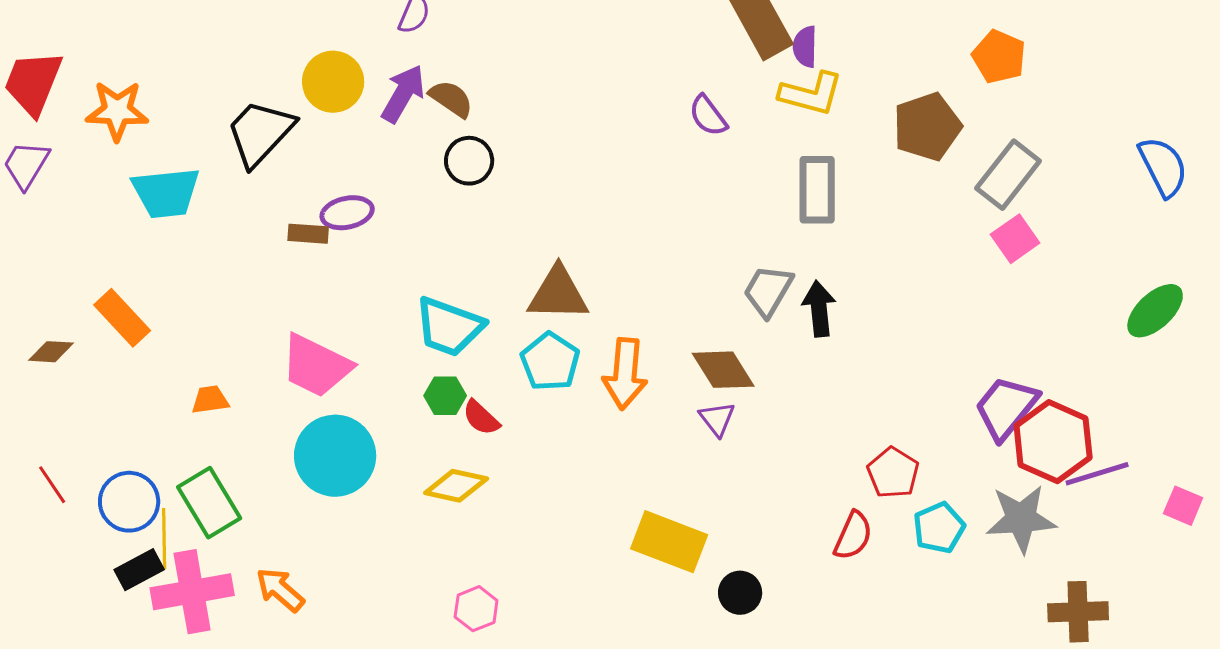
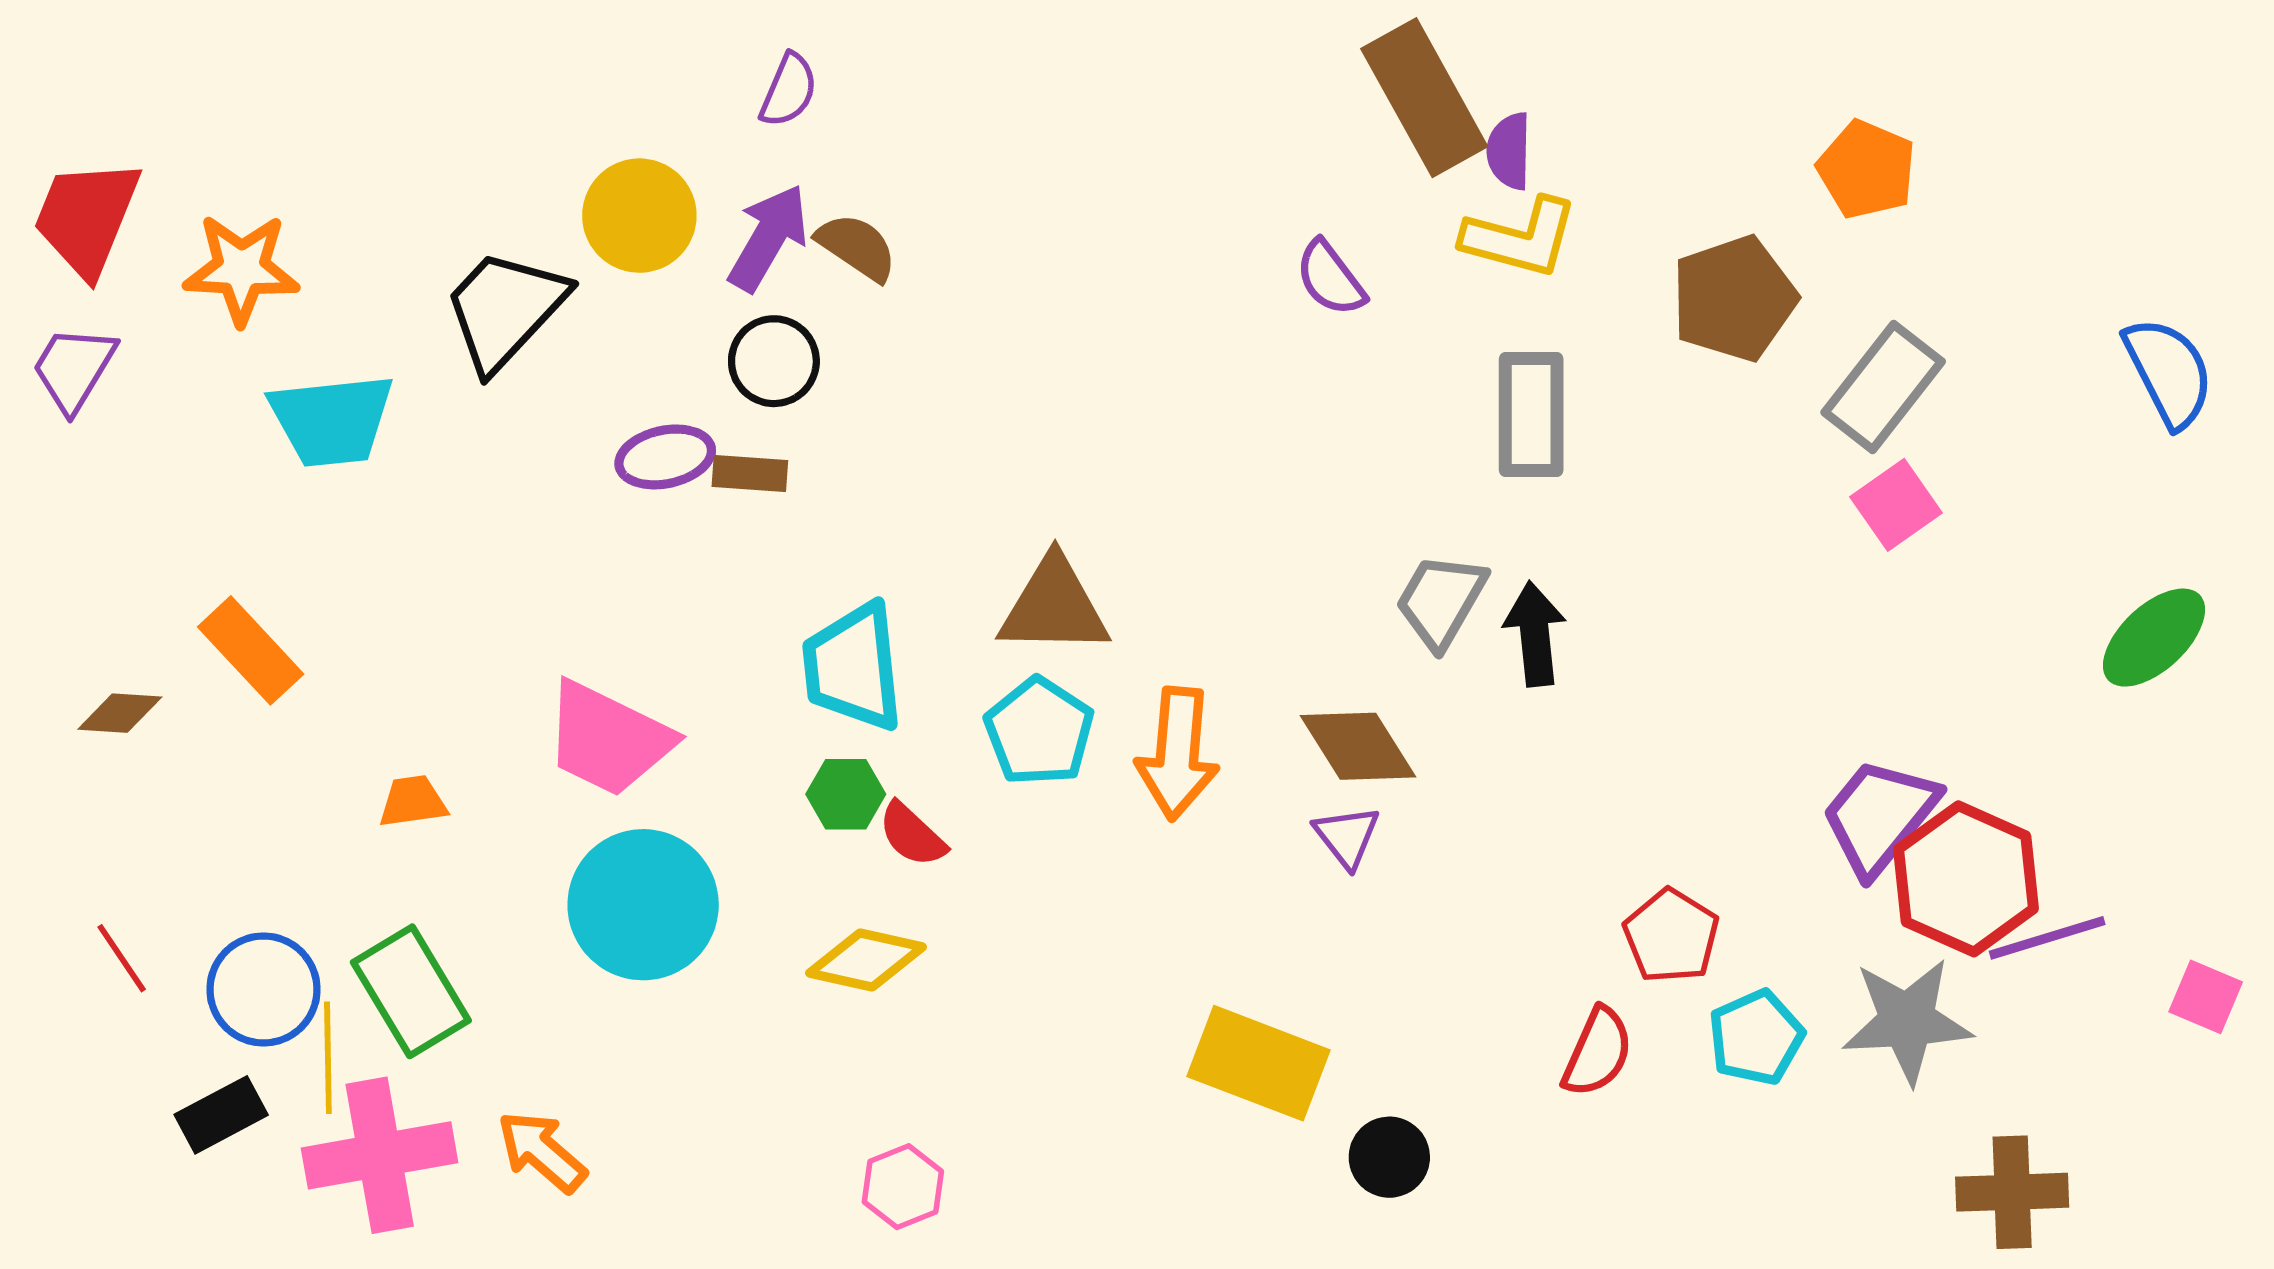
black circle: (469, 161) -> (774, 361), moved
brown rectangle: (308, 234) -> (750, 474), moved
cyan trapezoid: (449, 327) -> (853, 667), turned 64
black rectangle: (139, 570) -> (221, 1115), moved

